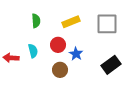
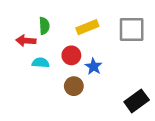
cyan semicircle: (33, 51) -> (41, 63), turned -72
red arrow: (11, 58) -> (26, 41), moved
black rectangle: (111, 65) -> (137, 101), moved

